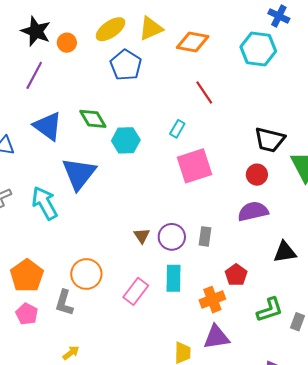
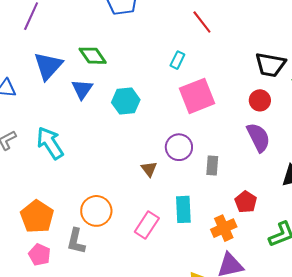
blue triangle: (48, 126) -> (48, 66), turned 40
cyan hexagon: (126, 140) -> (126, 101), moved
blue triangle: (79, 174) -> (82, 89), moved, size x0.6
purple semicircle: (253, 211) -> (258, 137), turned 80
purple circle: (172, 237) -> (179, 147), moved

